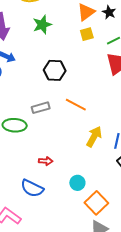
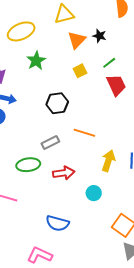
yellow square: (87, 34) -> (80, 71), moved
red arrow: (46, 161) -> (64, 173), moved, size x1.5
cyan circle: (77, 183) -> (94, 193), moved

